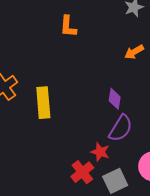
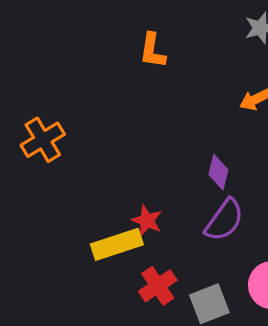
yellow rectangle: (43, 103) -> (117, 244), moved, turned 72
red star: (100, 152) -> (147, 221), moved

